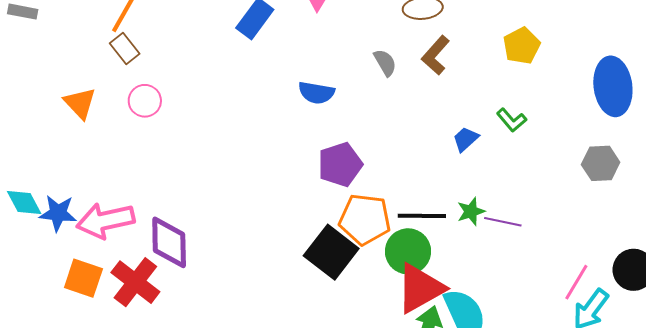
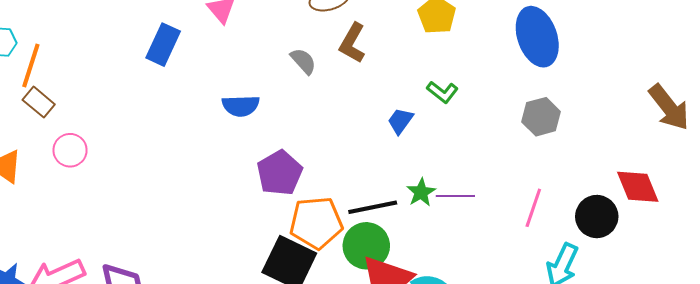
pink line: (576, 282) -> (533, 208), moved

